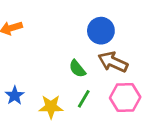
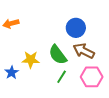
green semicircle: (77, 69) -> (58, 55), size x1.5
yellow star: (51, 107) -> (31, 60), moved

